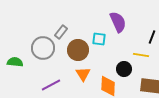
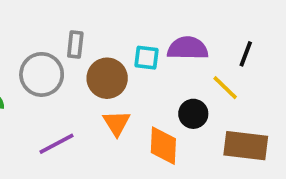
purple semicircle: (118, 22) -> (188, 48), moved, turned -65
gray rectangle: (61, 32) -> (75, 44), turned -32
yellow line: (141, 55) -> (225, 88), turned 35

